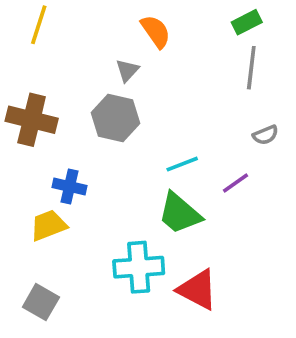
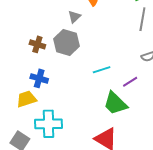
brown cross: (32, 120) -> (37, 44), moved, size x0.6
green trapezoid: (180, 213) -> (115, 103), moved
cyan cross: (139, 267) -> (48, 124), moved

